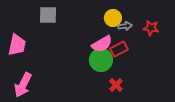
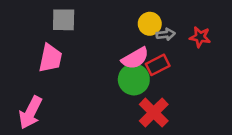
pink trapezoid: (17, 45) -> (50, 58), moved
red cross: (116, 85) -> (154, 113), size x1.6

